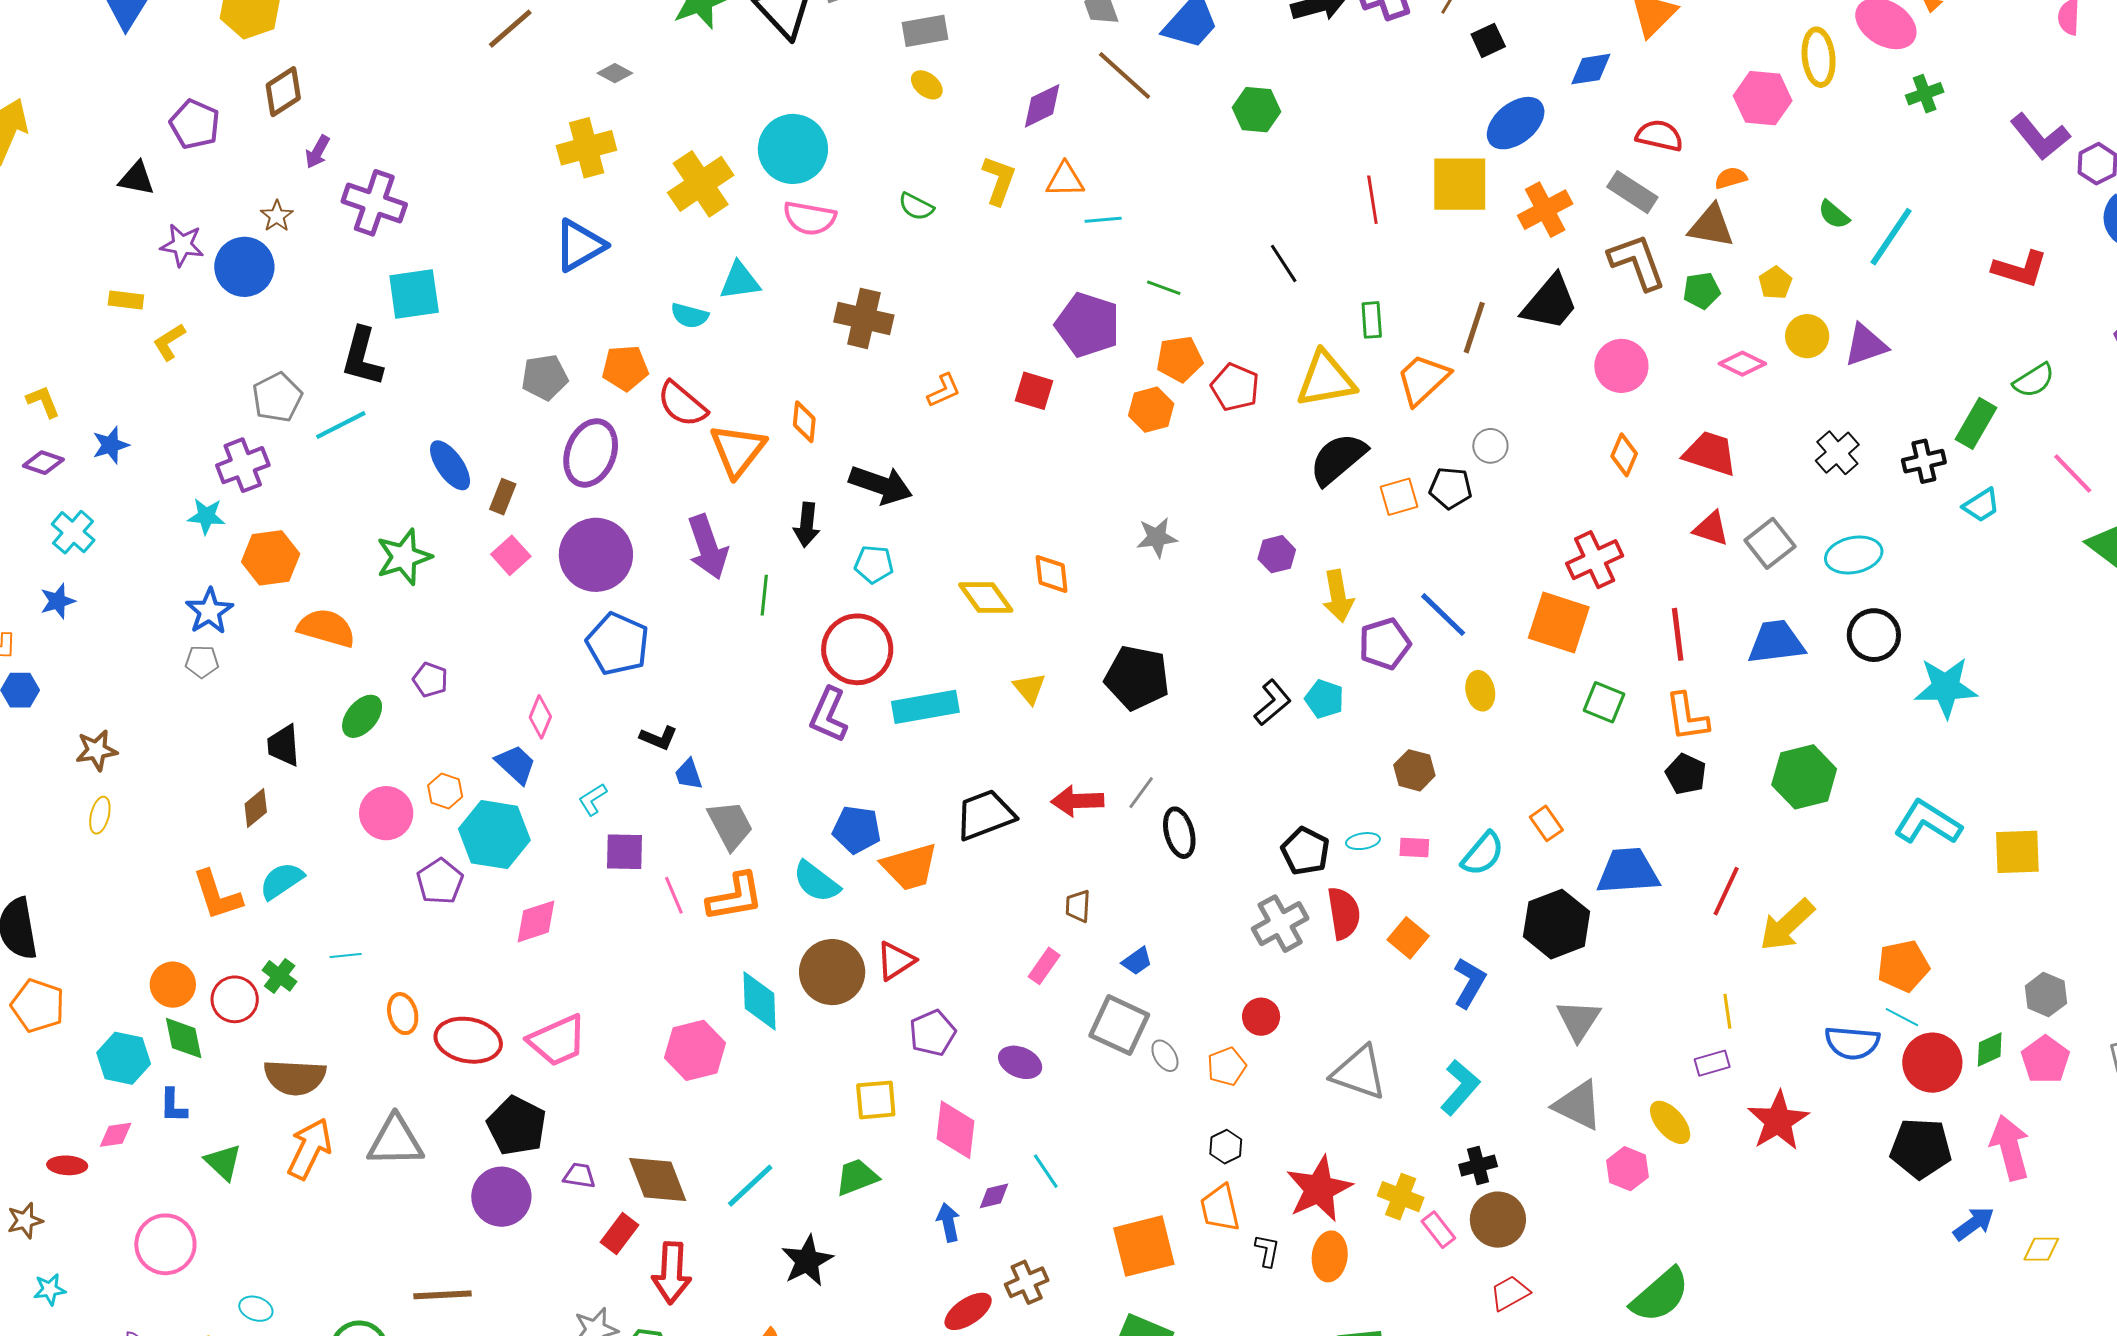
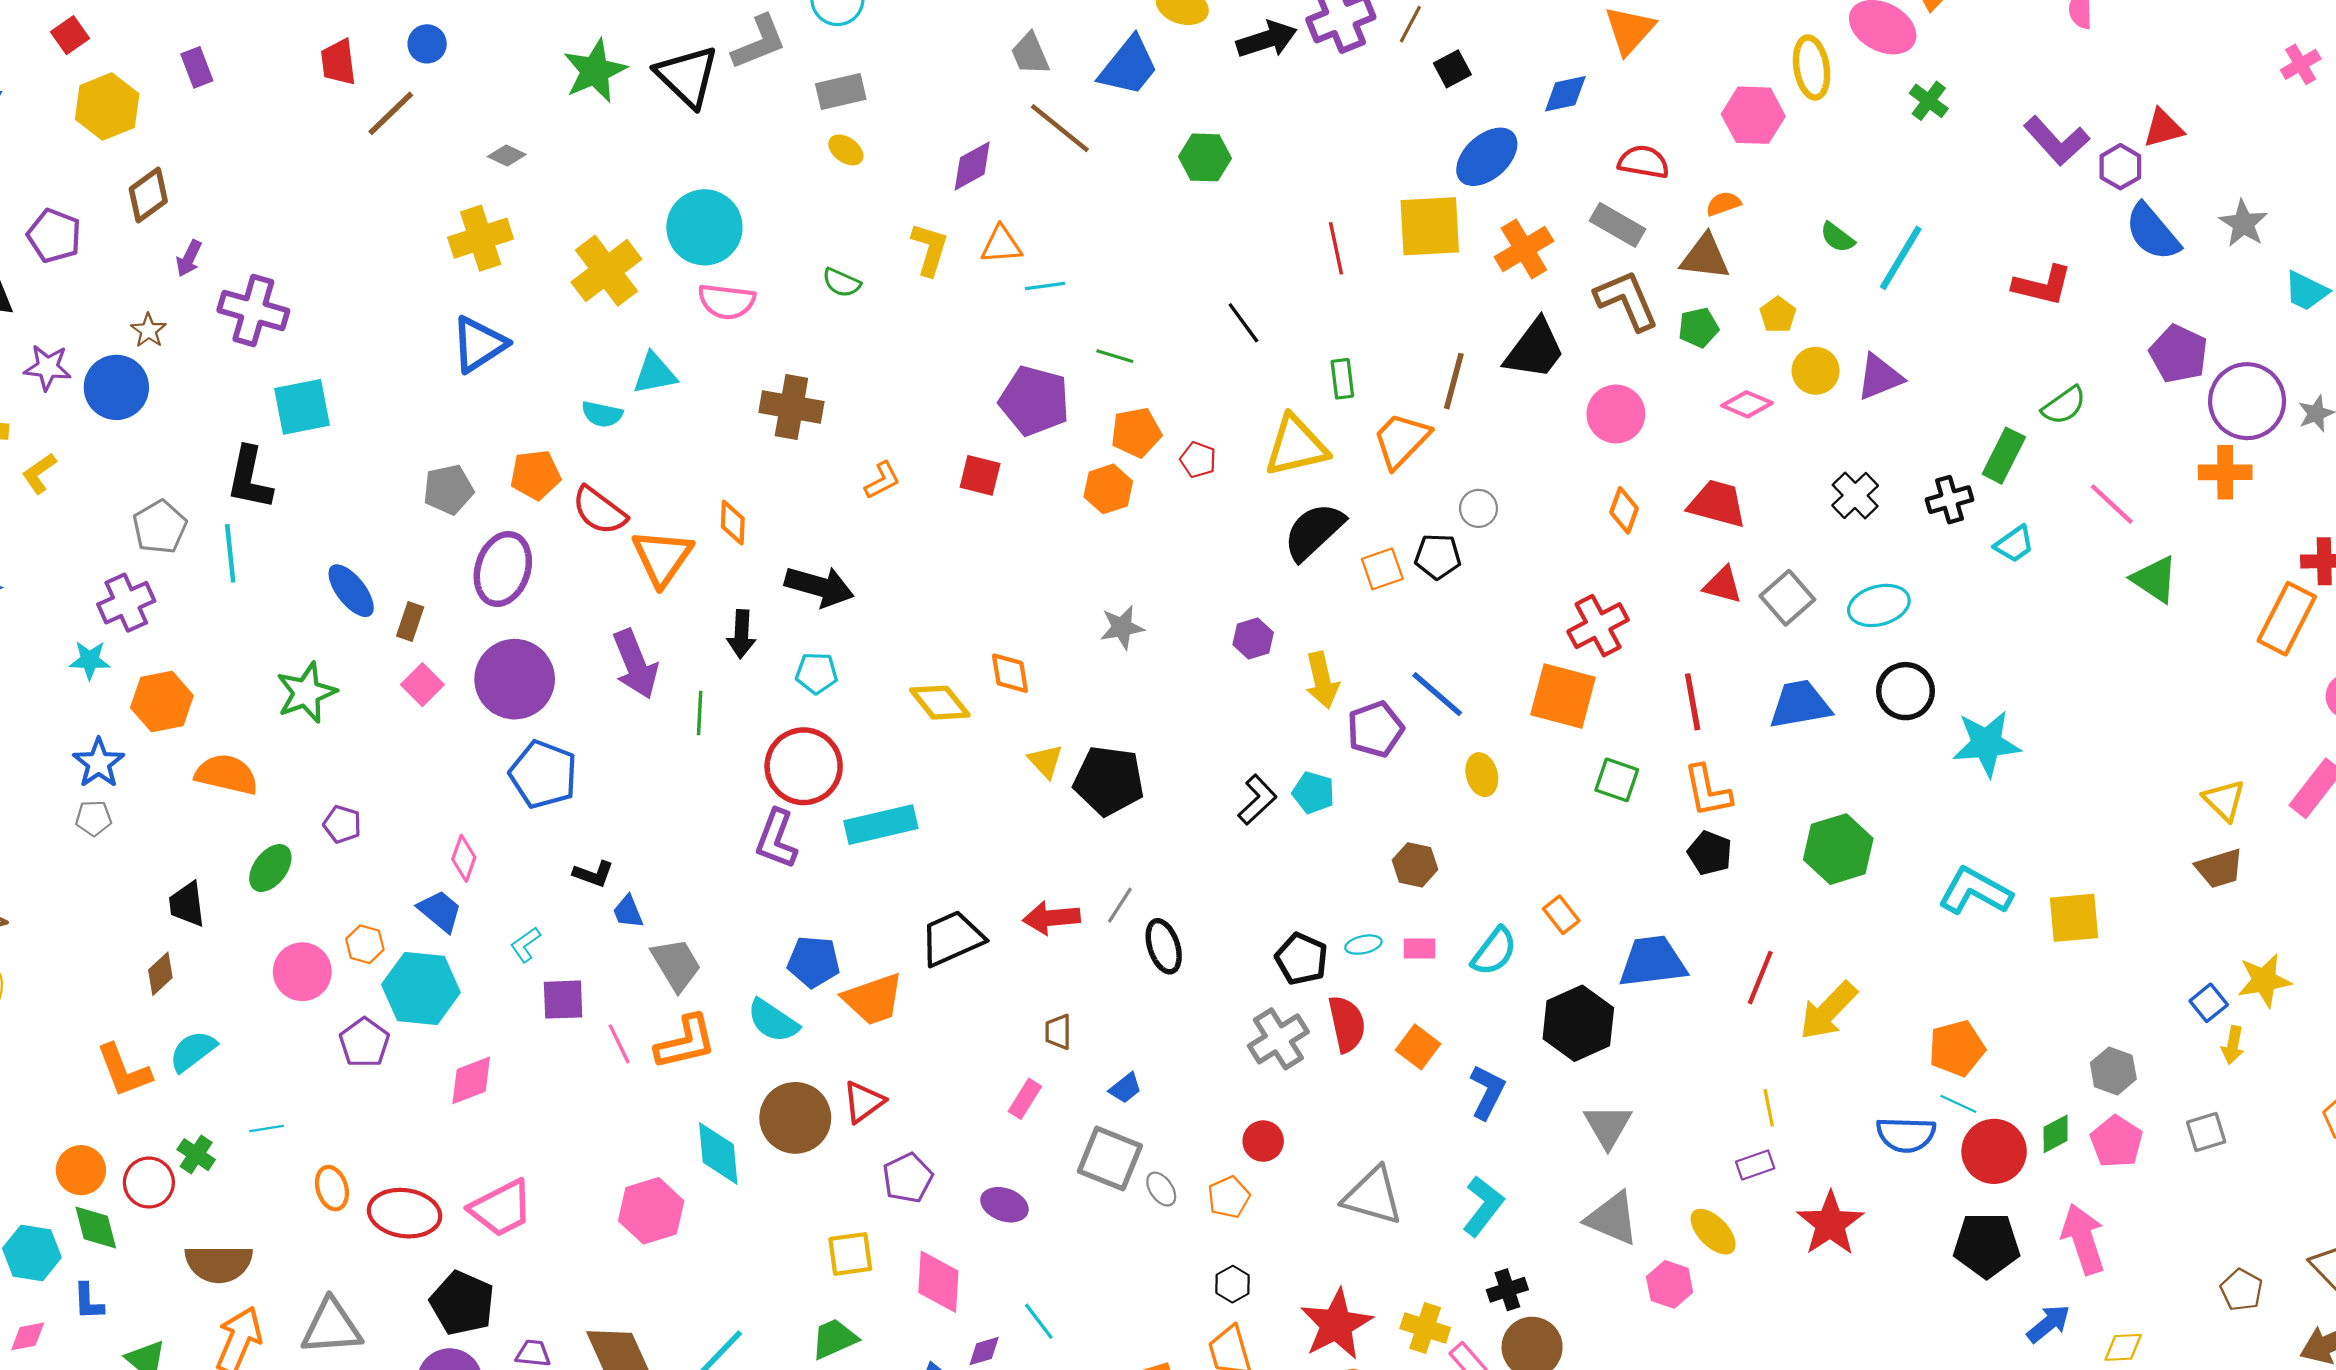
green cross: (1925, 94) -> (1929, 101), turned -30
red pentagon: (1235, 387) -> (1198, 460), size x0.7
cyan line: (341, 425) -> (230, 553), turned -66
yellow triangle: (1030, 688) -> (1046, 761), moved

